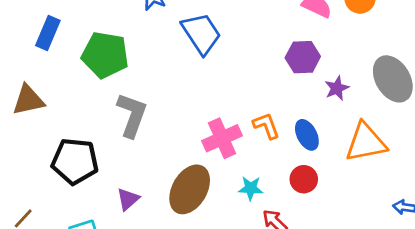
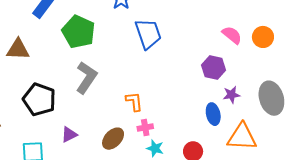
orange L-shape: (266, 126) -> (134, 101), moved
blue ellipse: (307, 135) -> (213, 114), moved
pink cross: (222, 138) -> (145, 127), moved, size x0.6
brown ellipse: (190, 189) -> (113, 139), size x0.7

